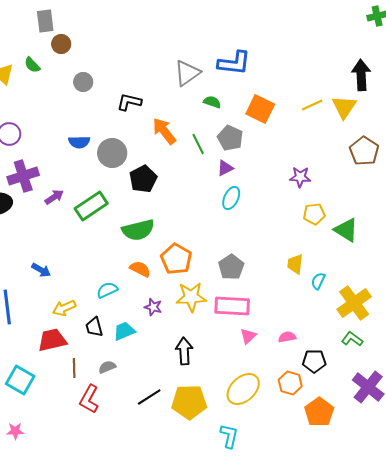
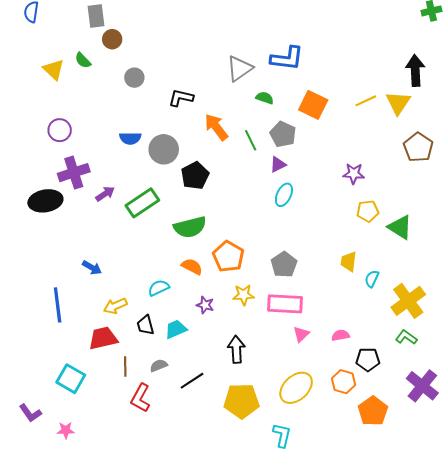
yellow star: (191, 297) -> (244, 295), size x0.7
black line: (149, 397) -> (192, 381), moved

